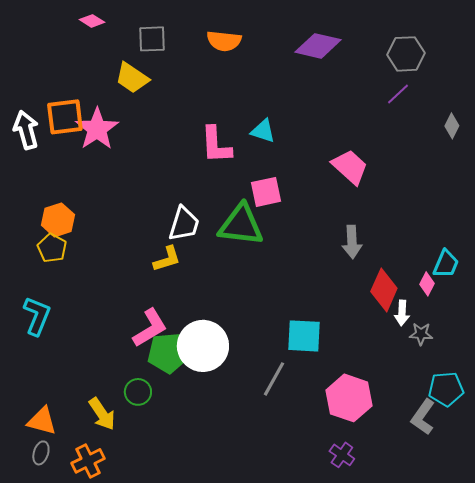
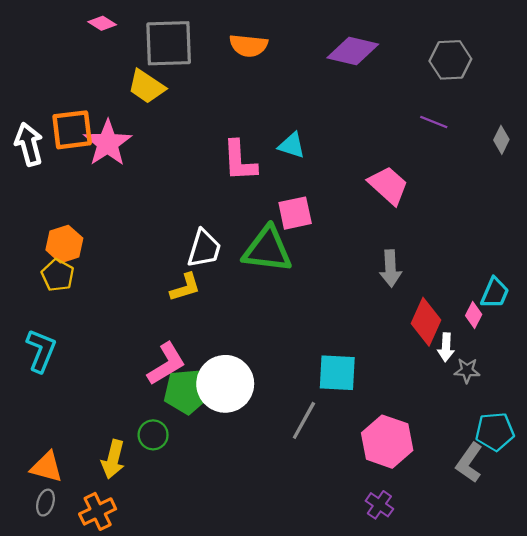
gray square: (152, 39) -> (169, 43), size x1.6
purple line: (398, 94) -> (434, 122), moved, turned 65
yellow arrow: (102, 414) -> (113, 459), turned 48

